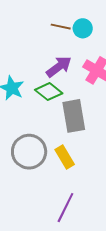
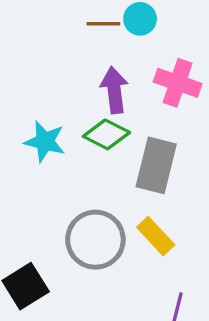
purple arrow: (59, 67) -> (114, 90), turned -48
gray rectangle: (74, 116) -> (156, 165), turned 36

